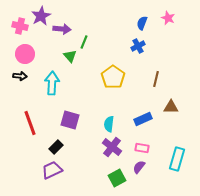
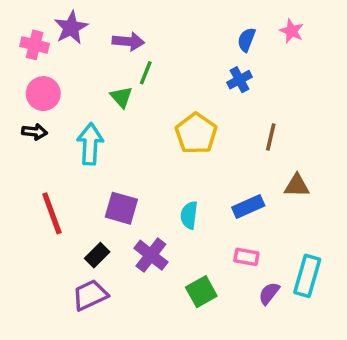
purple arrow: (62, 29) -> (128, 41), moved
purple cross: (112, 147) -> (151, 255), moved
purple semicircle: (139, 167) -> (269, 293), moved
green square: (117, 178) -> (201, 292), moved

